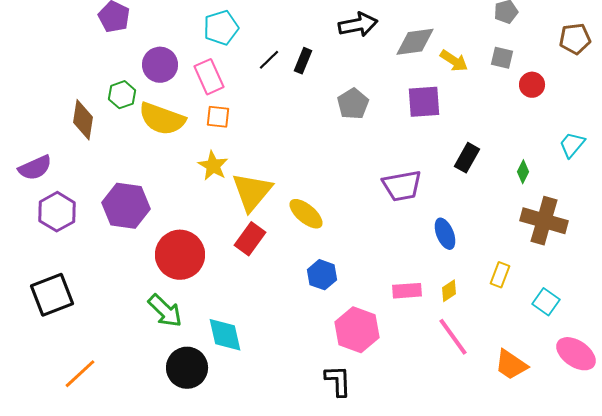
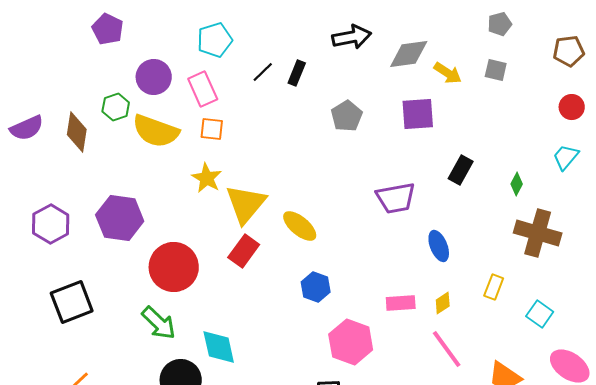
red circle: (532, 85) -> (572, 107), moved
purple semicircle: (35, 168) -> (27, 128), moved
black square: (52, 295) -> (72, 302), moved

